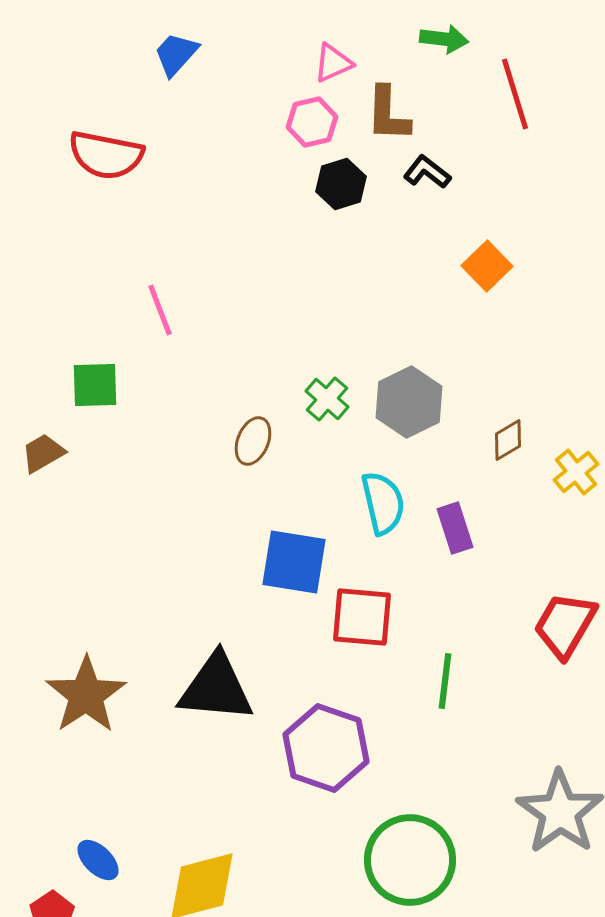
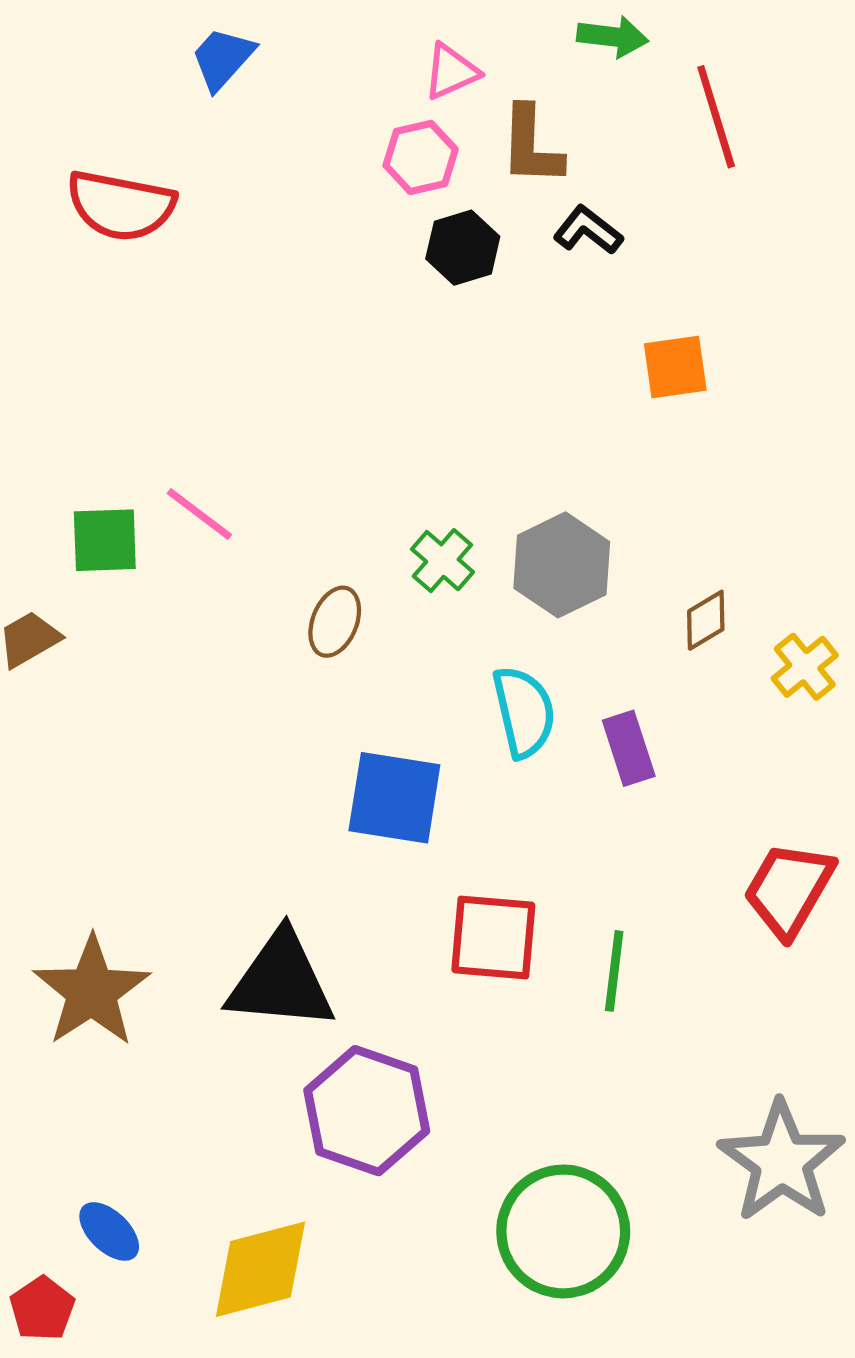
orange square: (487, 266) -> (675, 367), turned 36
pink line: (160, 310) -> (199, 514), moved, turned -32
red square: (362, 617) -> (493, 937), moved
purple hexagon: (326, 748) -> (367, 1111), moved

